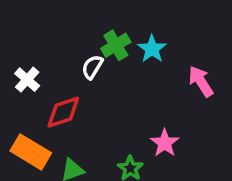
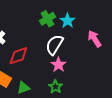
white semicircle: (92, 67) -> (54, 45), moved, size x1.5
pink star: (165, 143) -> (58, 65), moved

